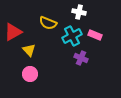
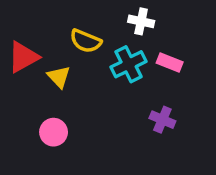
yellow triangle: (29, 50) -> (59, 77), moved
purple cross: (81, 58) -> (162, 120), moved

